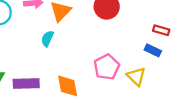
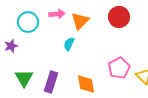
purple rectangle: (26, 84) -> (51, 82), turned -70

